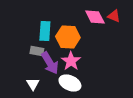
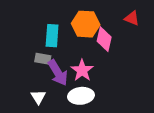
pink diamond: (95, 17) -> (104, 39), moved, turned 40
orange hexagon: (68, 37) -> (86, 24), moved
white ellipse: (70, 83) -> (81, 96), turned -30

